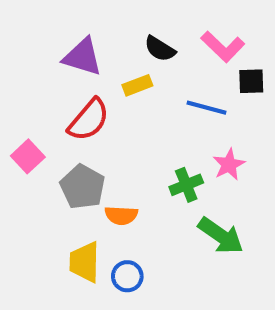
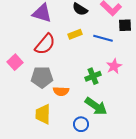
yellow rectangle: (137, 85) -> (75, 34), moved
gray pentagon: (83, 187) -> (42, 77), turned -30
green arrow: (221, 236) -> (96, 106), moved
blue circle: (127, 276) -> (81, 124), moved

